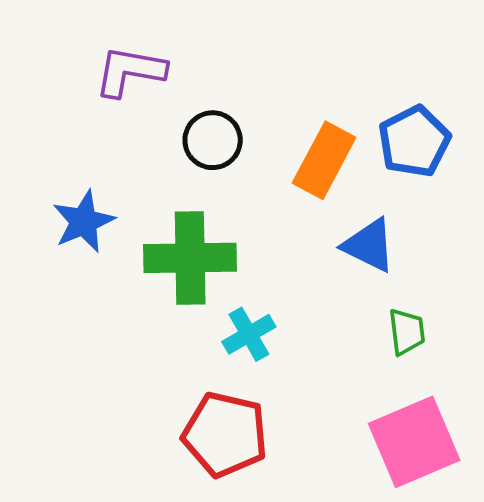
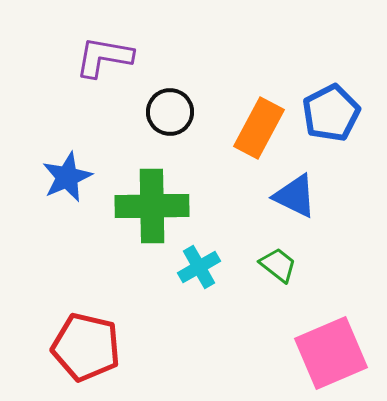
green trapezoid: (407, 332) -> (278, 265), moved, turned -45
red pentagon: (225, 434) -> (86, 347), moved

